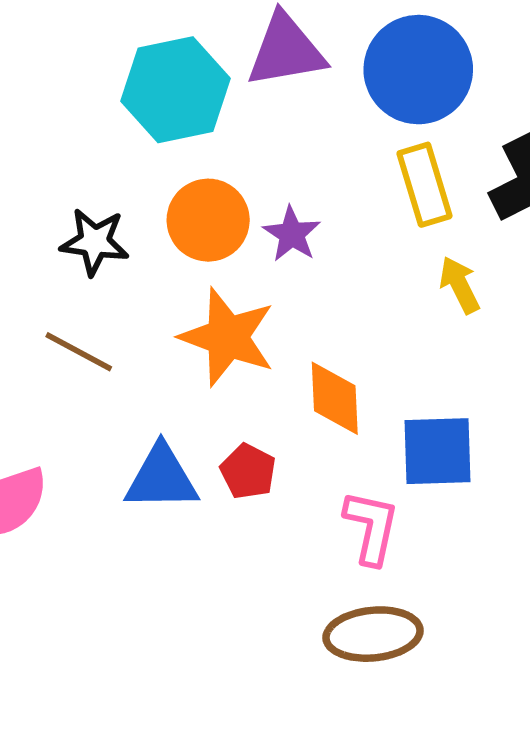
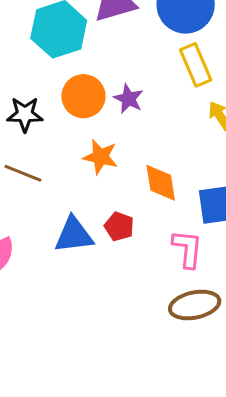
orange star: (227, 337) -> (100, 157), size x0.7

